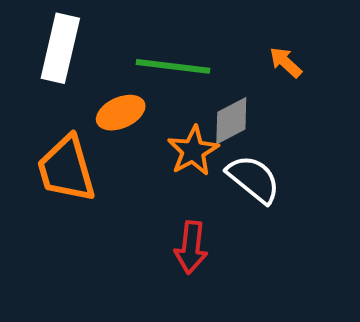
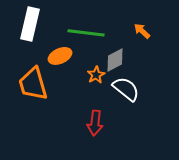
orange star: (193, 151) -> (96, 75), size x0.7

